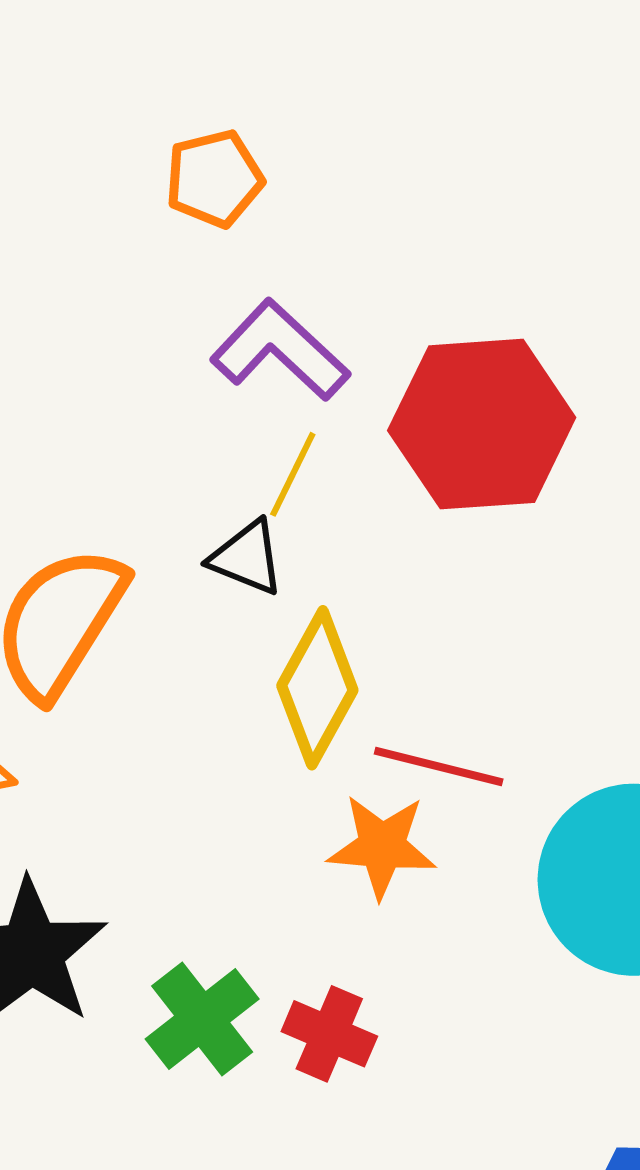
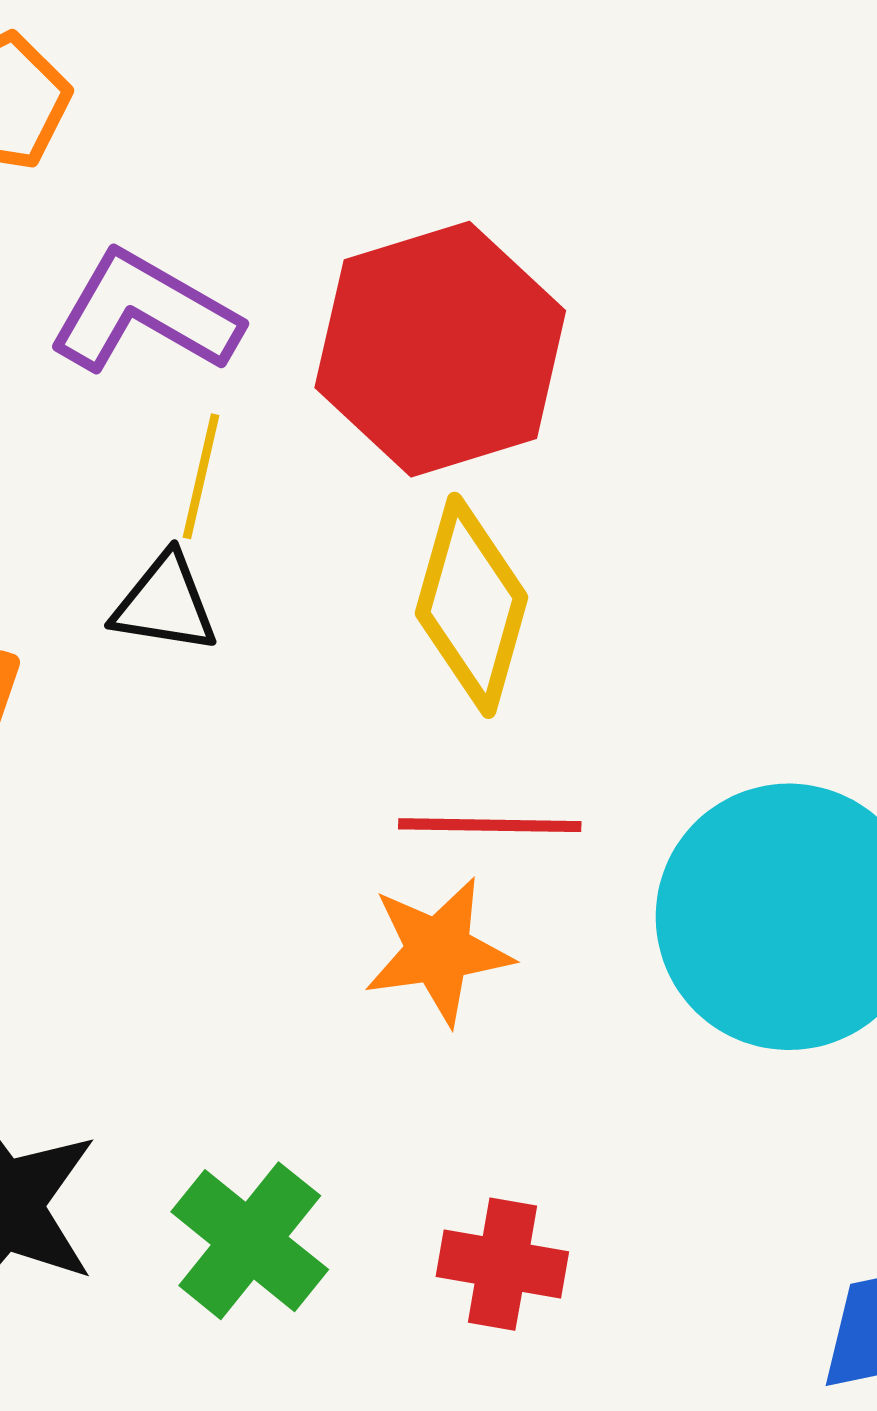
yellow diamond: (317, 688) -> (472, 605), moved
red cross: (329, 1034) -> (502, 1264), moved

